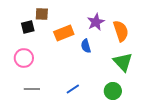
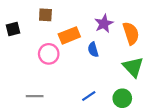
black square: (28, 27) -> (13, 29), moved
pink circle: (24, 58) -> (49, 54), moved
blue line: (73, 89) -> (89, 96), moved

